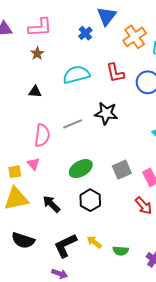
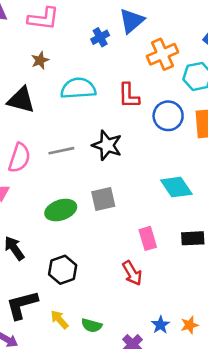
brown star: (37, 53) -> (40, 60), moved
black triangle: (35, 92) -> (21, 100), size x1.6
gray square: (122, 170) -> (103, 199), moved
black hexagon: (90, 200) -> (63, 270), moved
yellow arrow: (94, 242) -> (59, 320), moved

